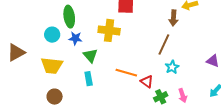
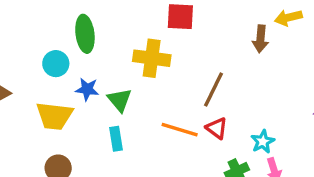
blue star: (75, 38) -> (87, 89), moved
brown line: (164, 45) -> (214, 90), moved
cyan star: (172, 67) -> (263, 142), moved
red triangle: (147, 81) -> (217, 128), moved

